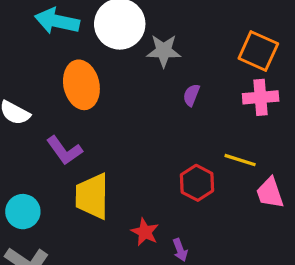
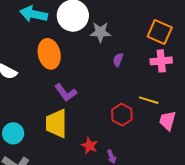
purple L-shape: (64, 150) -> (66, 93), moved
pink trapezoid: (270, 193) -> (168, 121), turned 35

